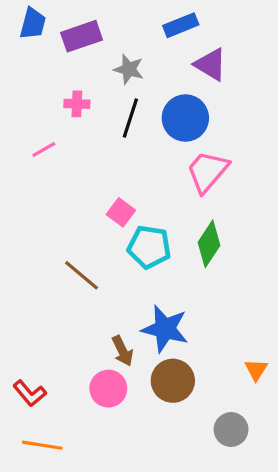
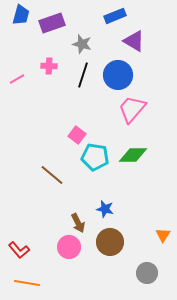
pink line: (44, 149) -> (17, 79), moved
green diamond: (209, 244) -> (133, 155), turned 56
blue star: (165, 329) -> (105, 209), size x0.6

